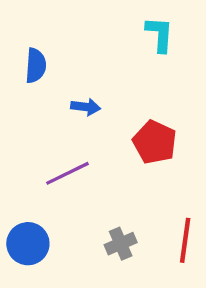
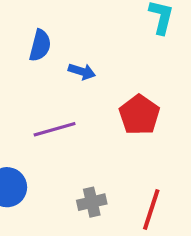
blue semicircle: (36, 66) -> (40, 45), moved

